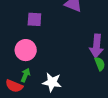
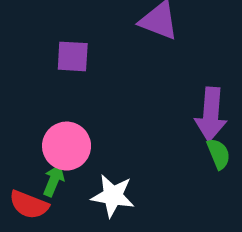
pink circle: (26, 50) -> (67, 146), moved

